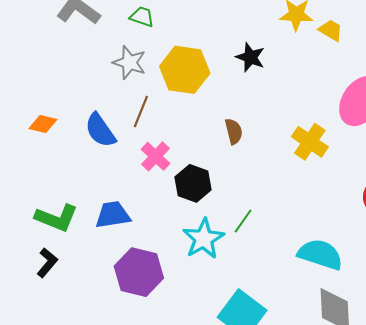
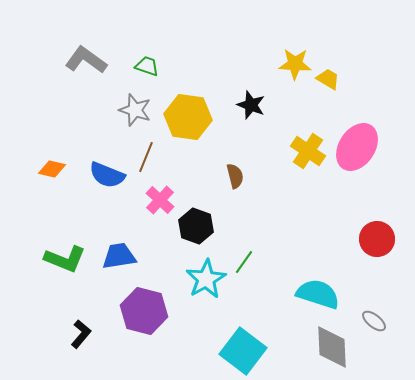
blue semicircle: (100, 130) -> (107, 175), turned -33
yellow cross: (310, 142) -> (308, 151), moved
black L-shape: (47, 263) -> (81, 334), moved

